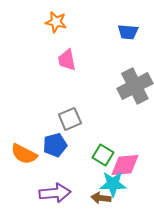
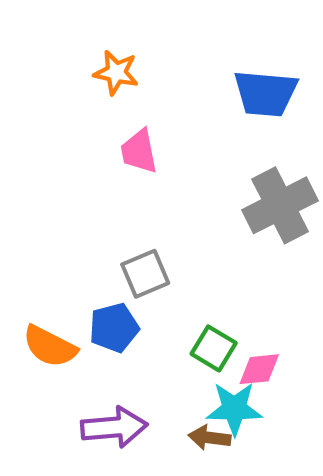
blue trapezoid: (128, 32) -> (265, 93), size x1.5
pink diamond: (125, 165) -> (259, 369), size x0.7

